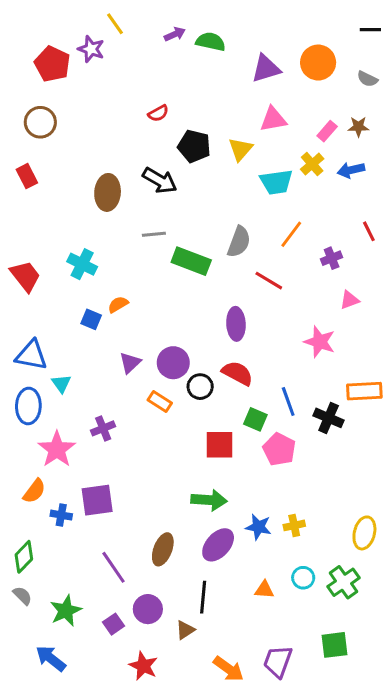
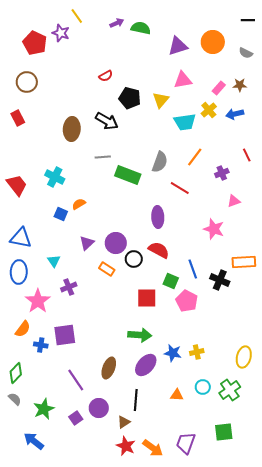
cyan triangle: (61, 384) -> (54, 261), moved
red star: (143, 666) -> (126, 446), moved

